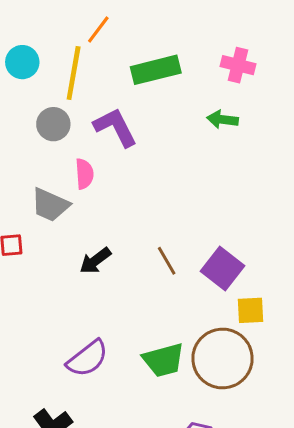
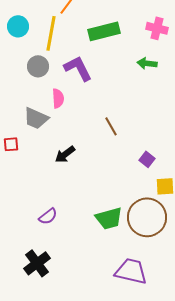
brown line: (167, 261) -> (111, 126), moved
purple square: (223, 268) -> (147, 159), size x0.6
purple semicircle: (87, 359) -> (48, 216), moved, size x0.7

